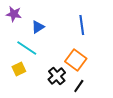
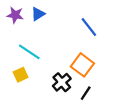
blue line: (82, 25) -> (89, 27), turned -30
blue triangle: (38, 27) -> (38, 14), moved

